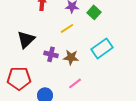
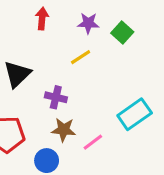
cyan rectangle: (102, 48) -> (135, 114), moved
brown star: (71, 57) -> (64, 130), moved

